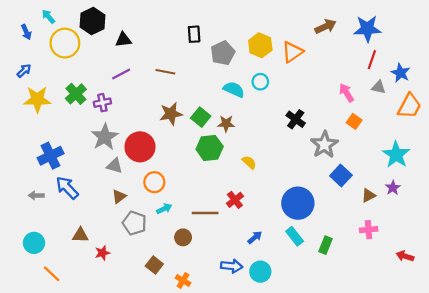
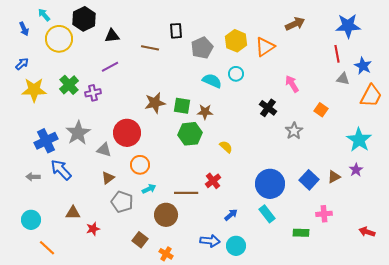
blue star: (367, 29) -> (348, 26), moved
red line: (372, 60) -> (337, 54), turned -30
brown line: (165, 72) -> (150, 48), moved
pink arrow: (346, 93) -> (292, 84), moved
green square: (201, 117) -> (182, 106), turned -30
gray star: (105, 137) -> (78, 133), moved
gray star: (324, 145) -> (294, 131), size x0.7
blue square: (341, 176) -> (309, 180), moved
pink cross: (369, 230) -> (324, 214), moved
brown circle: (183, 237) -> (166, 215), size x1.5
green rectangle: (325, 245) -> (301, 233), moved, turned 70

